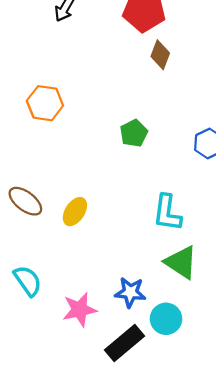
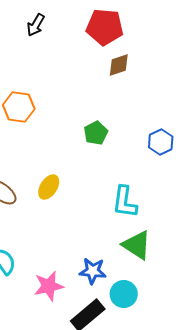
brown diamond: (160, 55) -> (119, 65), turned 50
yellow ellipse: (75, 212) -> (49, 187), moved

